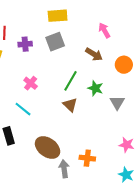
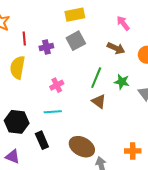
pink cross: (31, 83) -> (57, 85), turned 32
cyan line: (23, 109) -> (53, 112), turned -36
orange cross: (87, 158) -> (133, 151), moved

